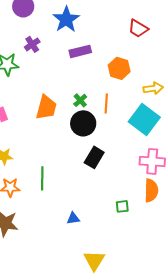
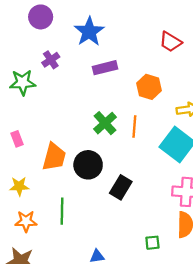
green cross: (80, 100) -> (105, 123), size x1.5
orange trapezoid: (46, 107) -> (54, 157), moved
black circle: (83, 123) -> (88, 165), moved

